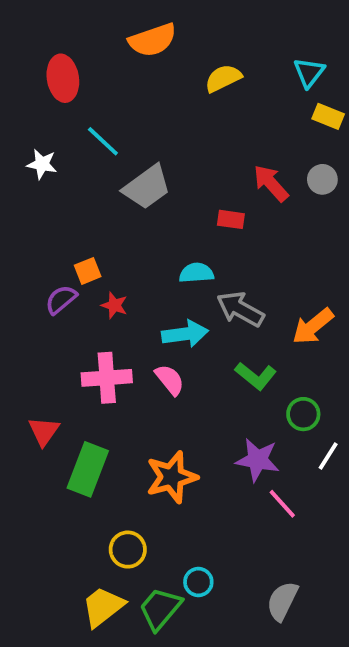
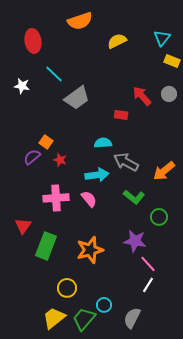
orange square: (88, 271) -> (46, 142), turned -32
white line: (328, 456) -> (148, 285), moved
gray semicircle: (282, 601) -> (132, 318), moved

